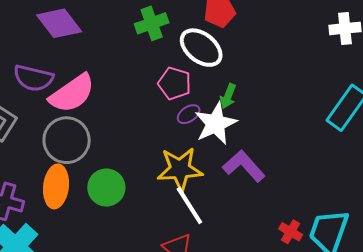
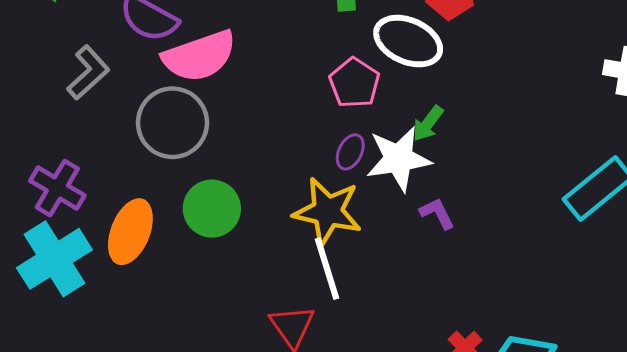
white ellipse: (201, 48) -> (408, 41), turned -30
purple ellipse: (189, 114) -> (350, 152), moved, turned -45
purple L-shape: (244, 166) -> (437, 213), moved, size x0.6
orange ellipse: (56, 186) -> (130, 232), moved

